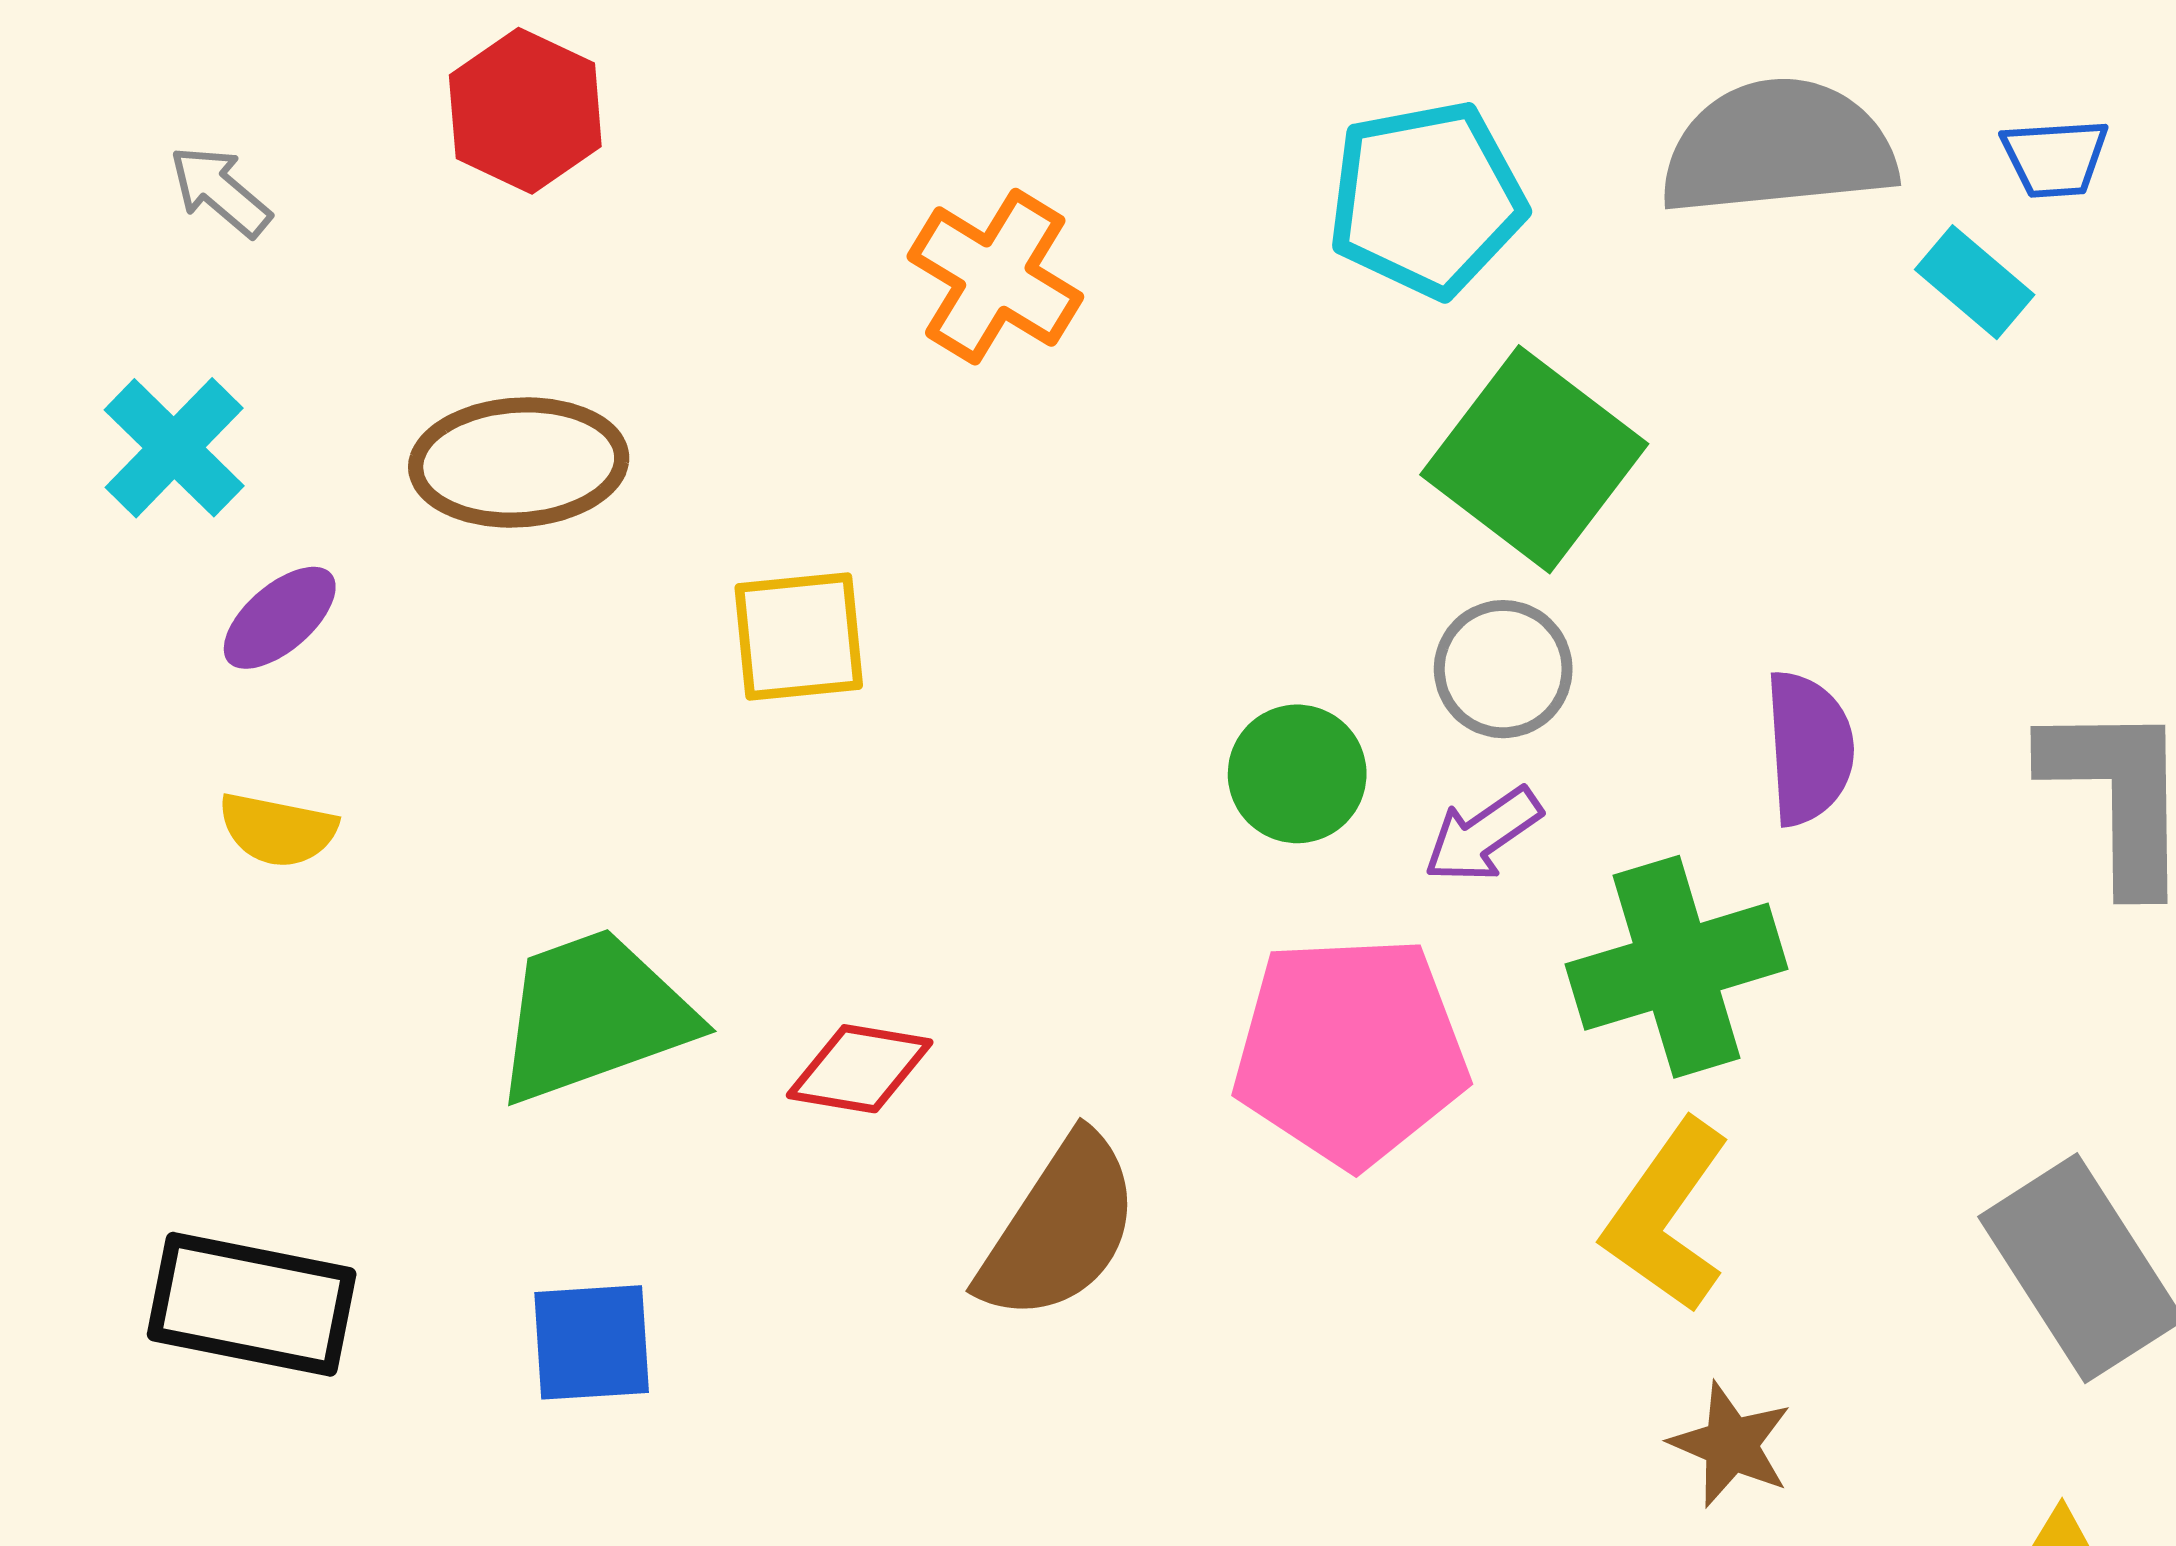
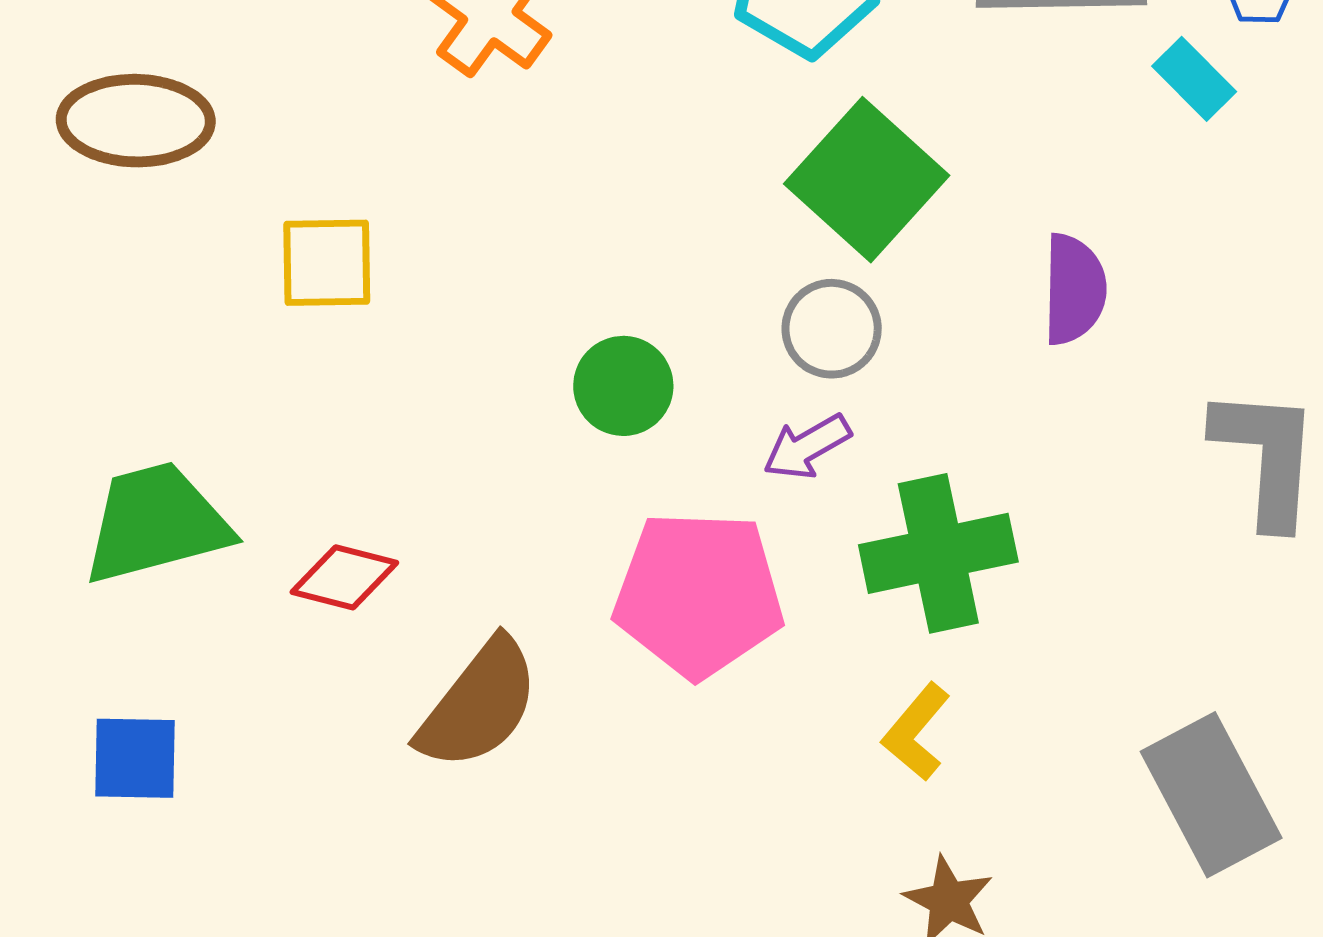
purple semicircle: (1809, 748) -> (1074, 289), moved
green circle: (1297, 774) -> (623, 386), moved
yellow L-shape: (1667, 1216) -> (916, 732), size x0.7

